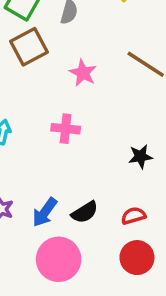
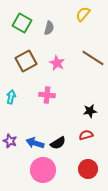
brown square: (29, 47) -> (26, 61), moved
blue arrow: (45, 212) -> (35, 143), turned 72
red semicircle: (134, 216) -> (86, 135), moved

